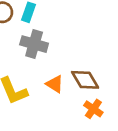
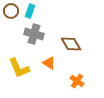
brown diamond: (85, 80) -> (71, 44), moved

